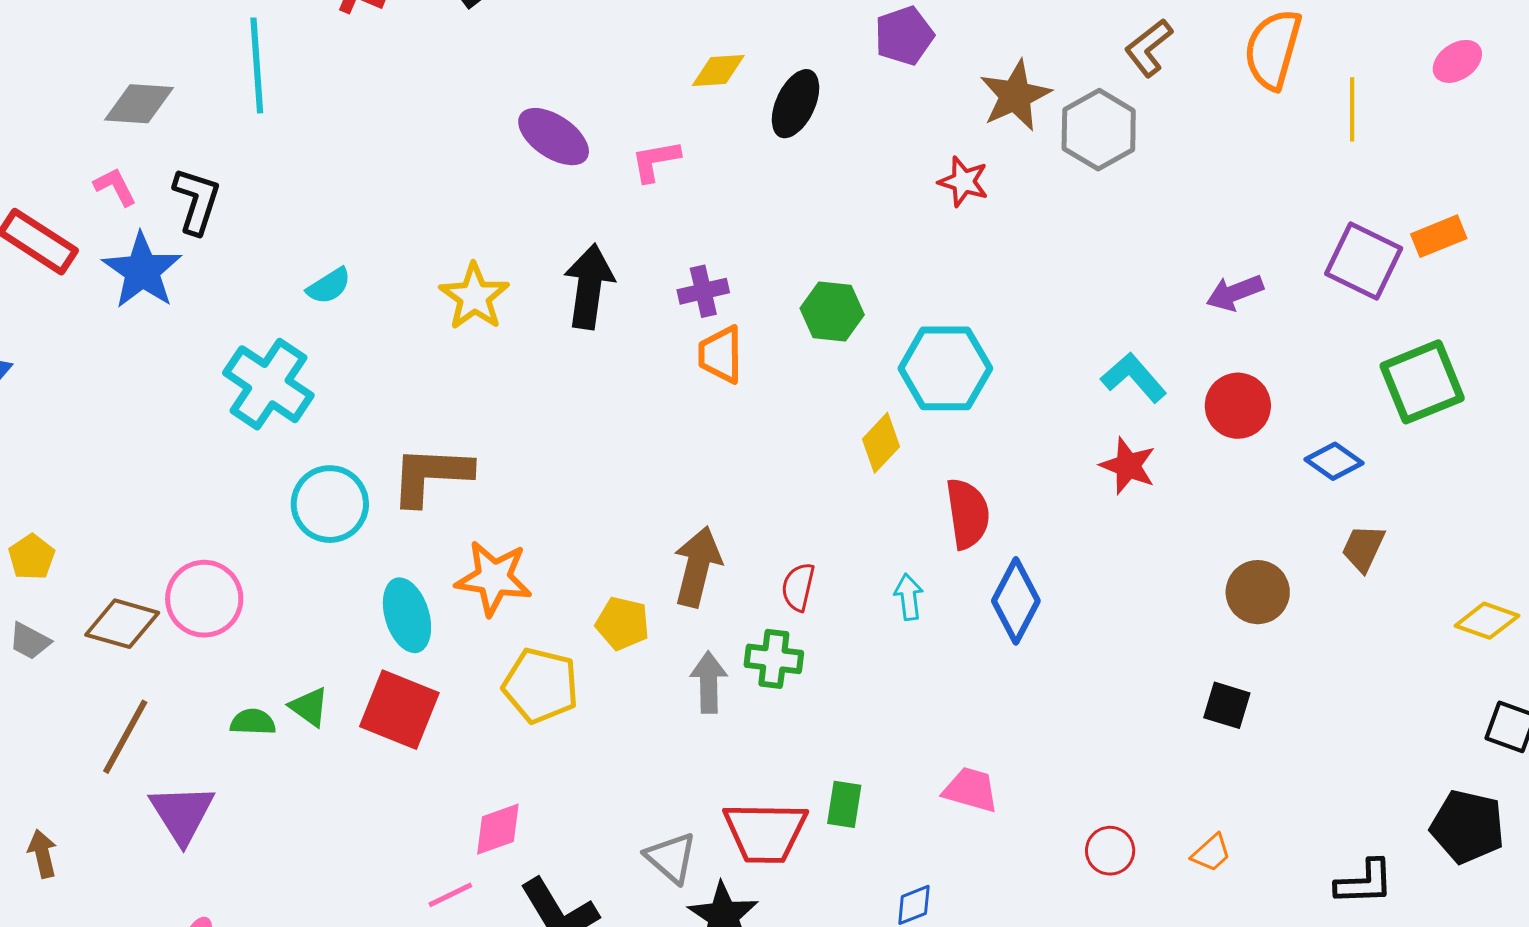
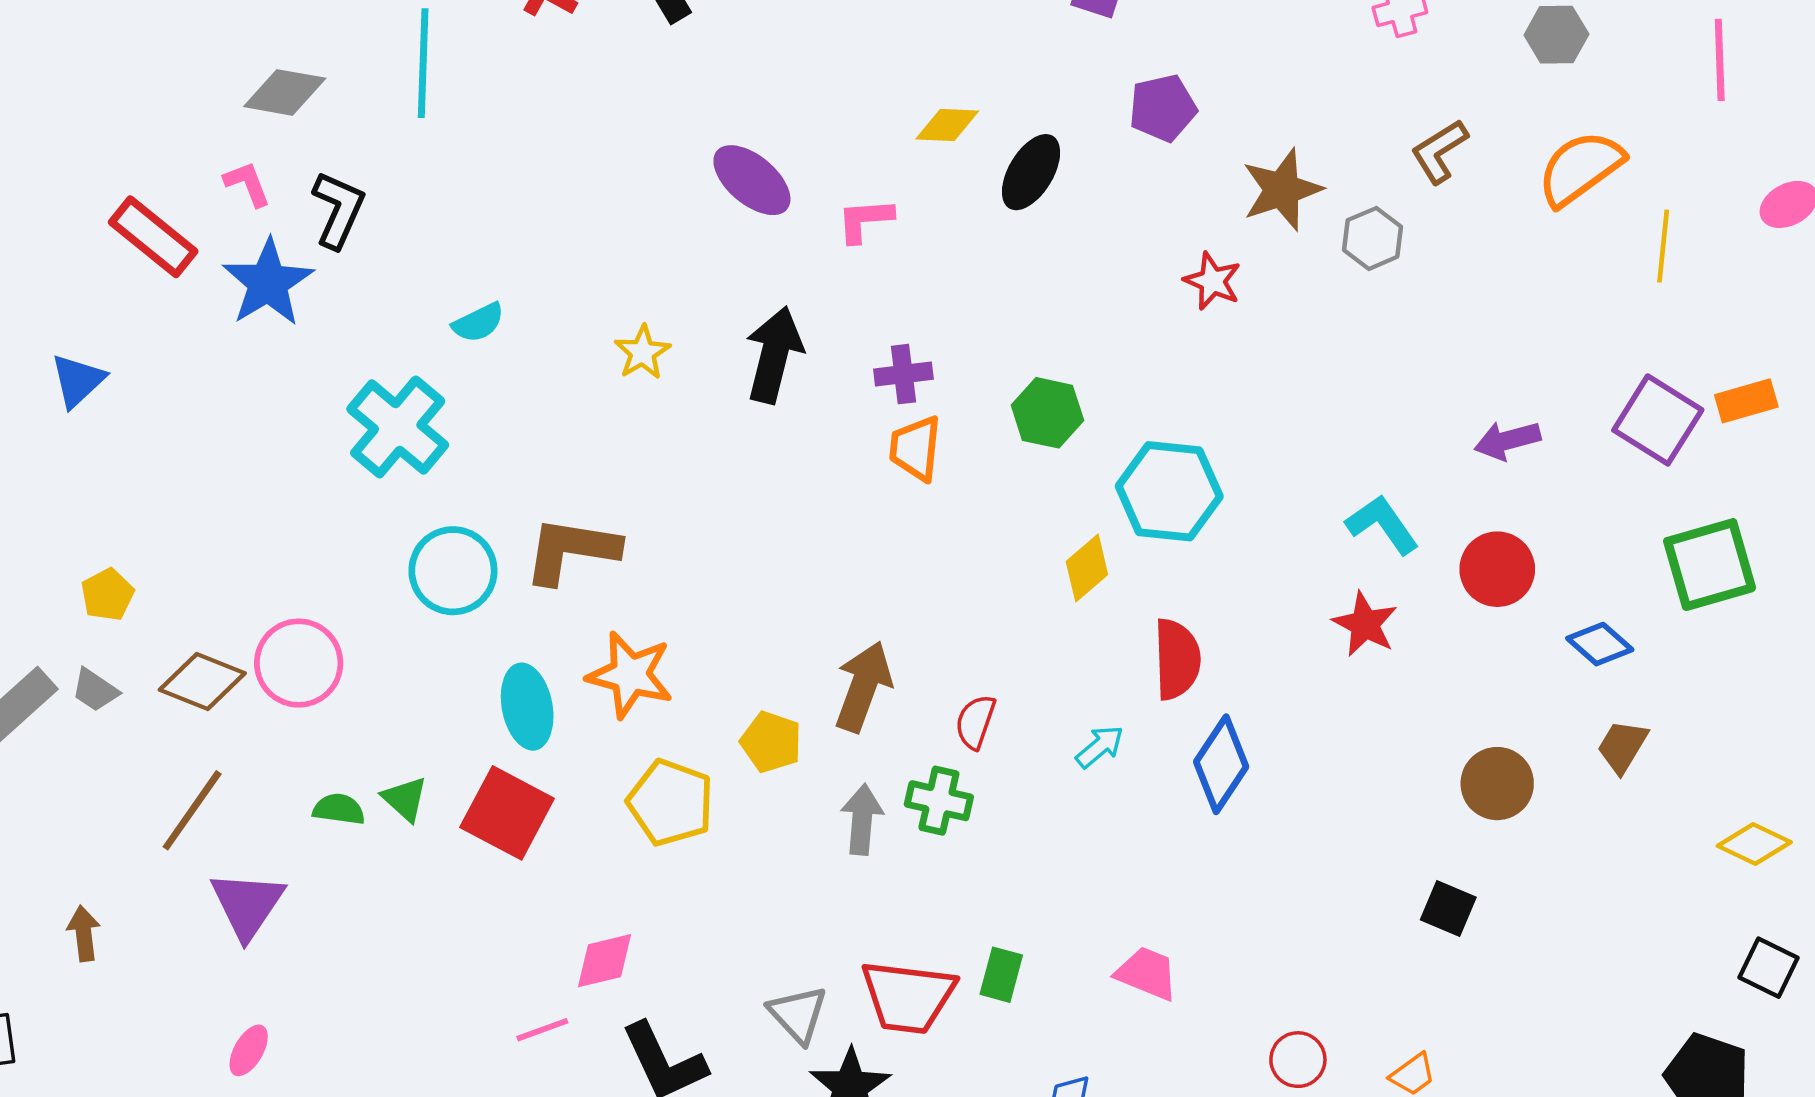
orange semicircle: (1273, 49) -> (1580, 168), turned 32
gray hexagon: (1099, 130) -> (1373, 238), size x0.7
yellow star: (474, 297) -> (642, 352), size x0.7
cyan arrow: (909, 597) -> (1100, 747), turned 51

